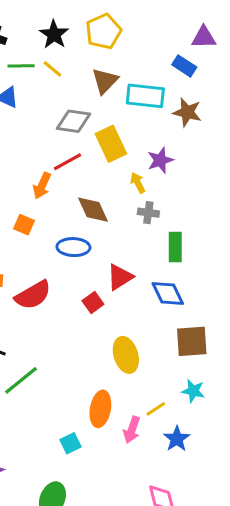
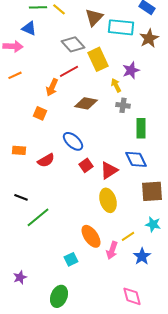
brown star: (187, 112) -> (149, 38), turned 30
gray diamond: (73, 121) -> (73, 44), turned 40
brown diamond: (93, 210) -> (86, 103), turned -55
blue ellipse: (73, 247) -> (73, 141), moved, turned 40
red triangle: (120, 277) -> (109, 170), moved
red semicircle: (33, 295) -> (46, 160), size x0.7
orange ellipse: (100, 409) -> (91, 236), turned -45

